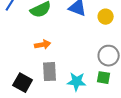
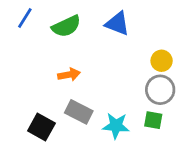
yellow circle: (106, 17) -> (162, 61), moved
gray rectangle: (50, 72) -> (79, 112), turned -60

